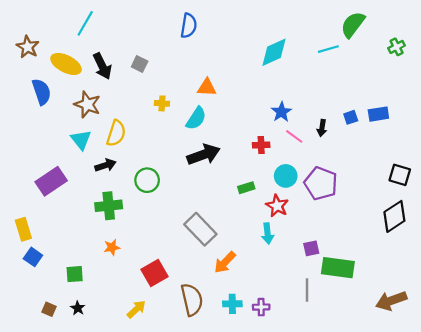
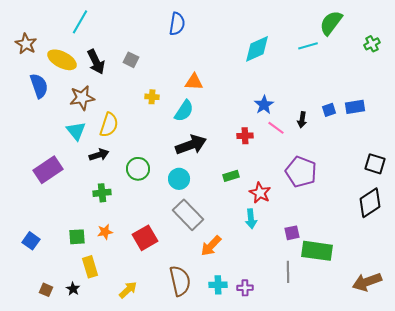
brown star: (87, 104) -> (82, 98), turned -30
cyan circle: (286, 176) -> (179, 179), moved
green cross: (109, 206) -> (102, 193), size x0.7
yellow rectangle: (23, 229) -> (90, 267), moved
red square: (155, 273) -> (145, 238), moved
green square: (75, 274) -> (77, 237), moved

